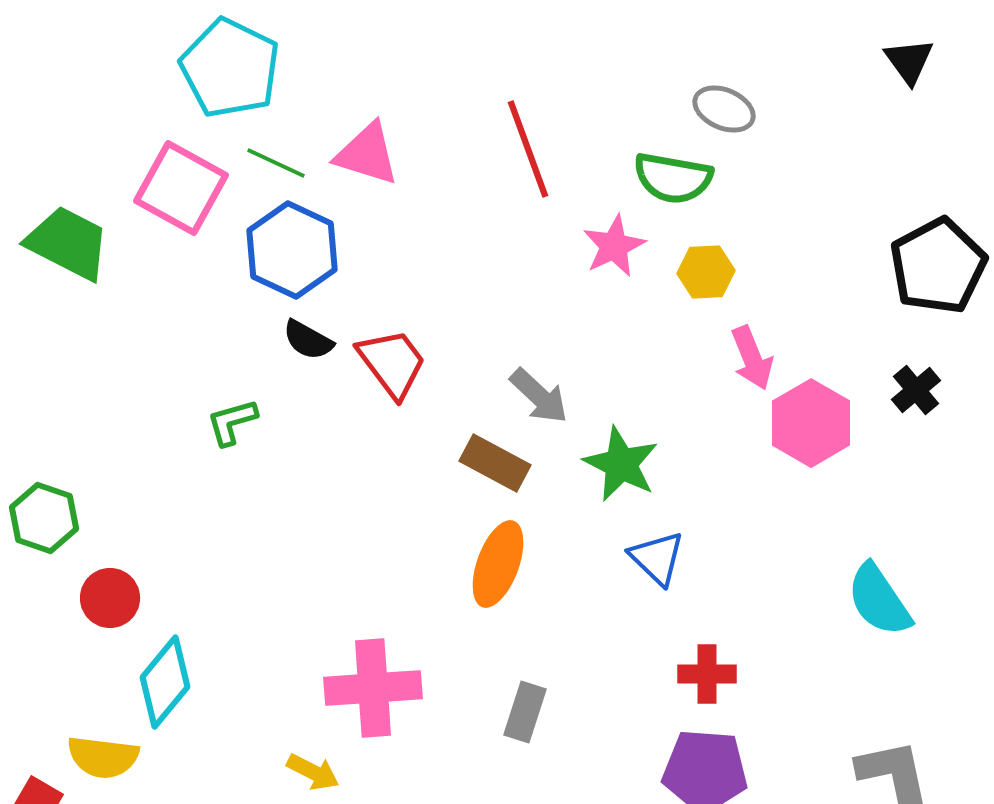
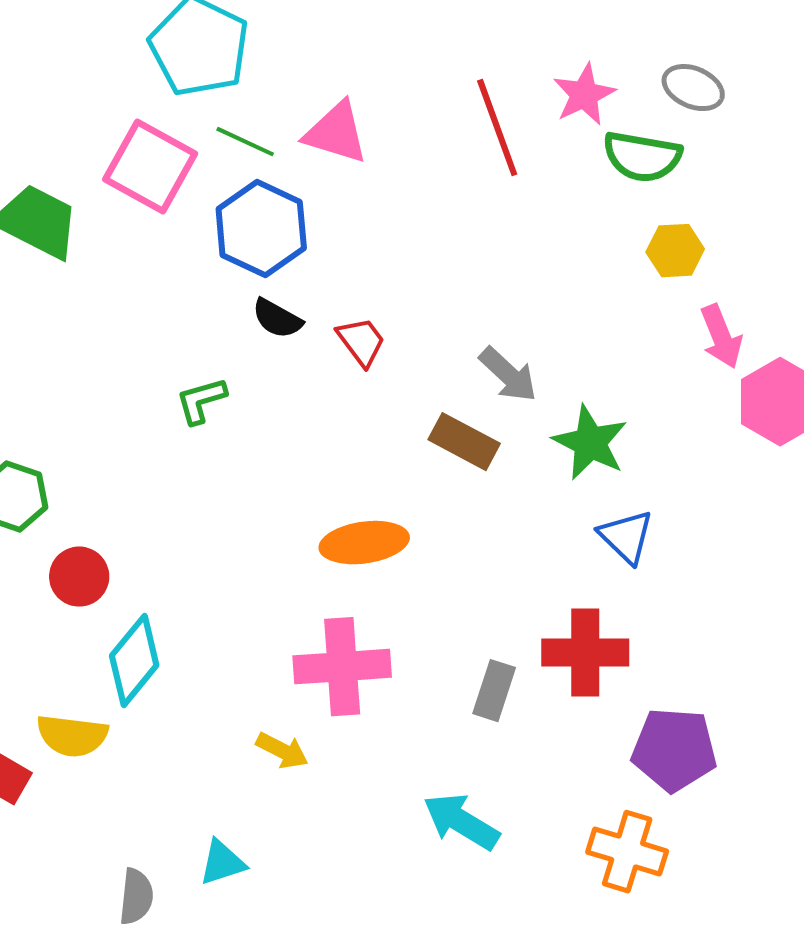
pink star: (614, 246) -> (584, 95), moved
red trapezoid: (392, 363) -> (361, 342), size x0.7
orange ellipse: (498, 564) -> (364, 543), moved, turned 62
red cross: (707, 674) -> (585, 653), moved, size x1.5

